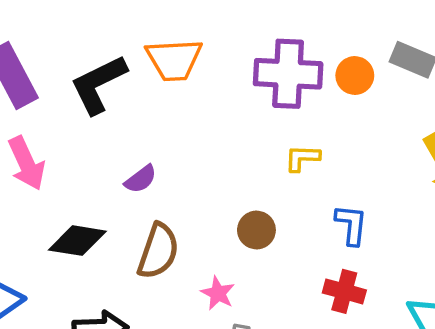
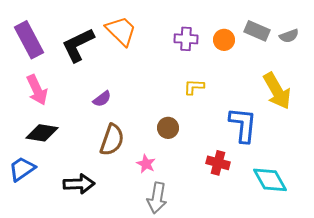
orange trapezoid: (174, 60) -> (121, 31), turned -132
purple cross: (288, 74) -> (186, 39), size x0.6
blue L-shape: (351, 225) -> (243, 125), moved, size x1.5
black diamond: (77, 241) -> (42, 133), moved

